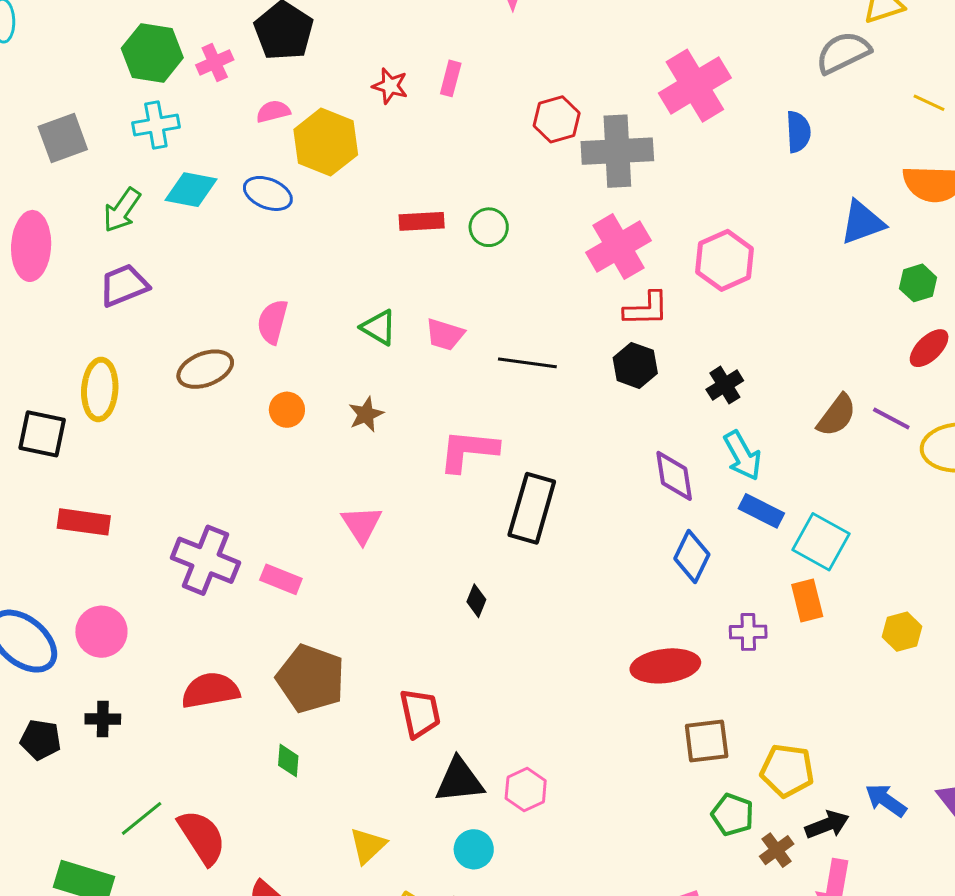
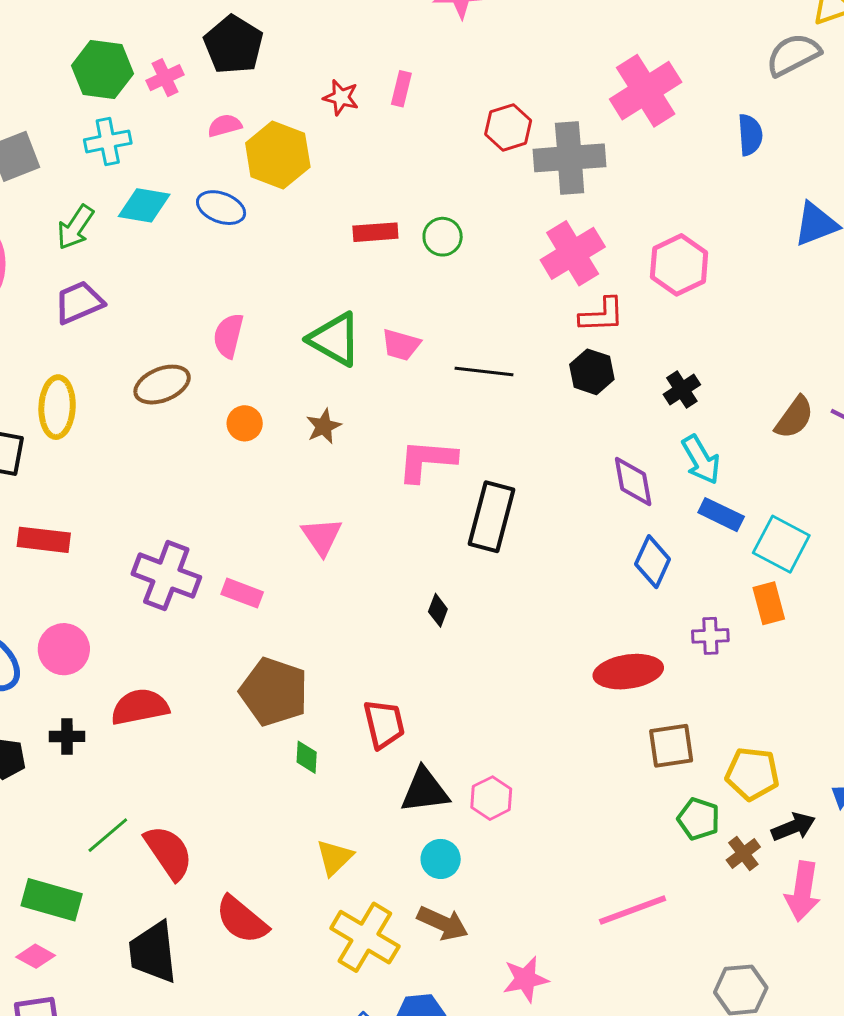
green triangle: (379, 327) -> (335, 339), size x1.5
red semicircle: (210, 690) -> (140, 707), moved
green diamond: (288, 761) -> (307, 757), moved

